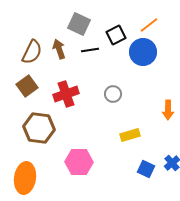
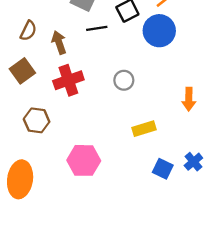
brown arrow: (59, 49) -> (59, 43), moved
brown semicircle: (32, 52) -> (28, 31), size x0.7
brown hexagon: (39, 128) -> (37, 120), size x0.7

